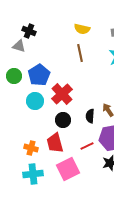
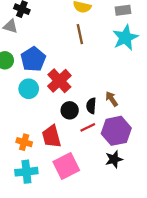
black circle: (63, 120) -> (70, 110), moved
red line: (87, 146) -> (88, 127), moved

